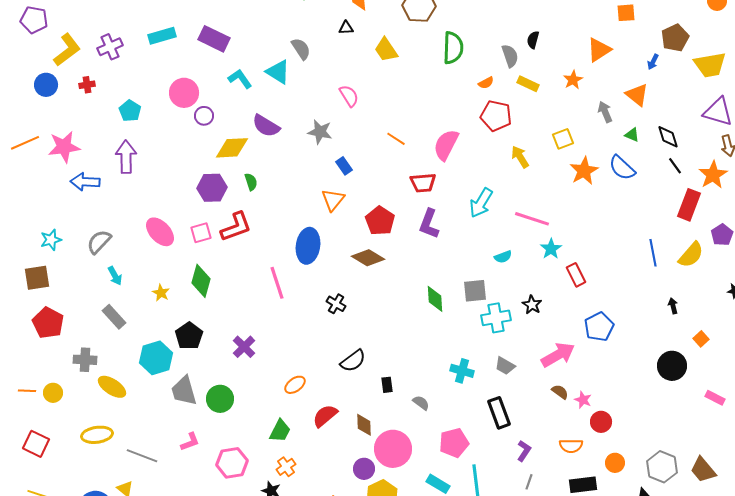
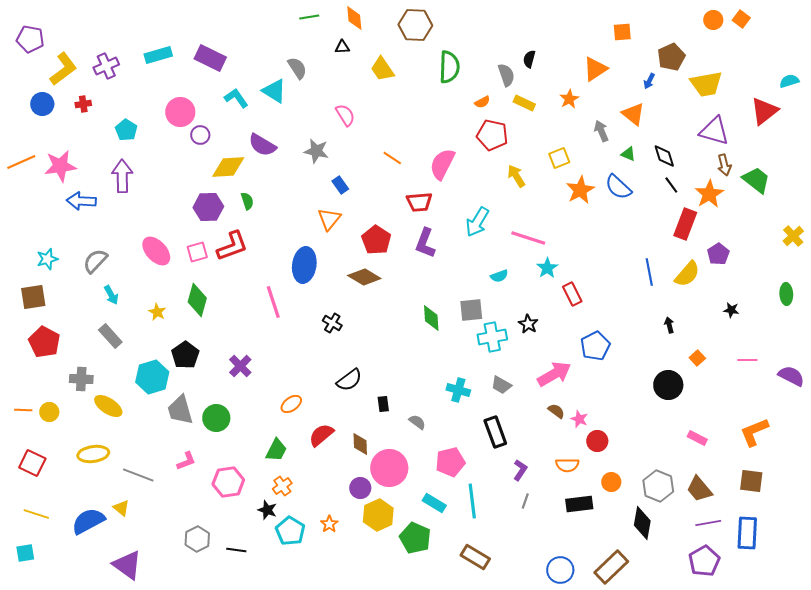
pink rectangle: (715, 398) -> (697, 438), moved

